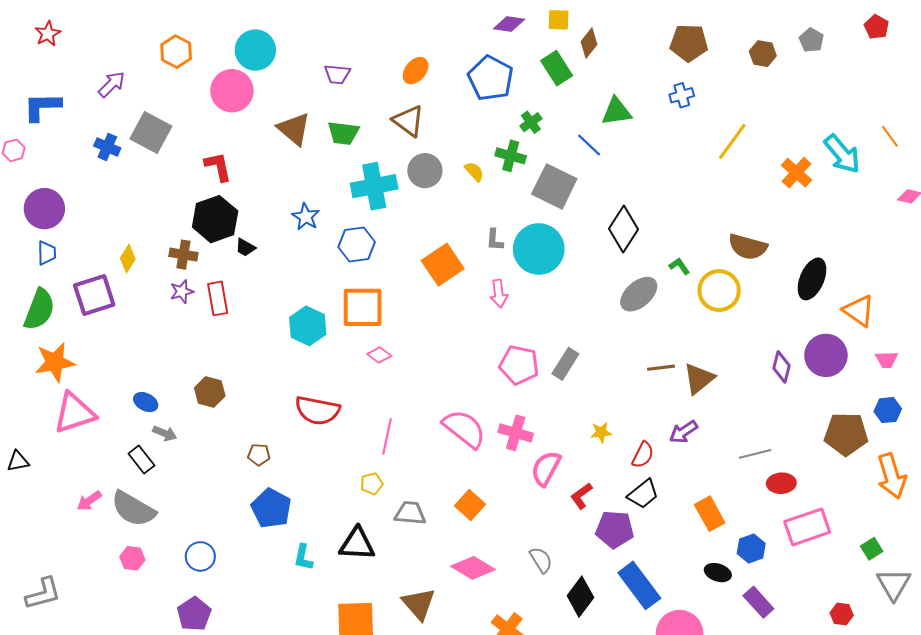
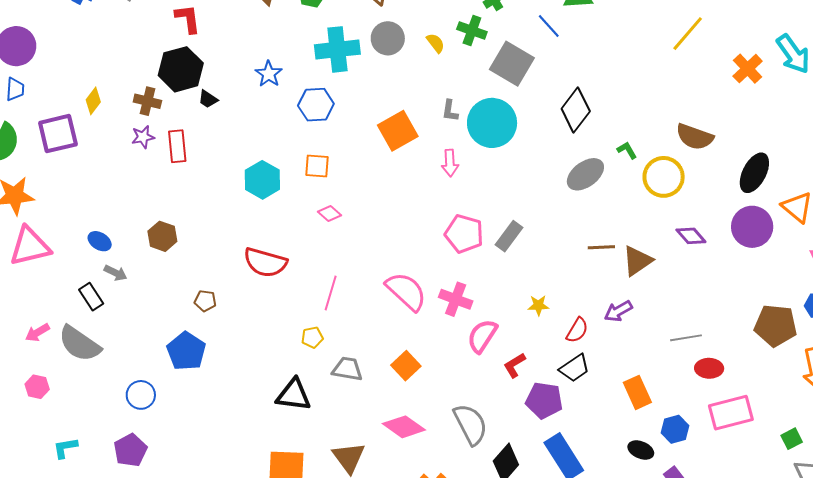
orange square: (363, 307) -> (317, 166), size x0.6
purple circle: (826, 355) -> (752, 227), moved
purple diamond: (781, 367) -> (691, 236), moved, turned -60
blue pentagon: (271, 508) -> (186, 351), moved
cyan L-shape: (303, 557) -> (65, 448), moved, turned 64
pink hexagon: (132, 558) -> (37, 387), moved
gray semicircle: (541, 560) -> (470, 424), size x1.6

